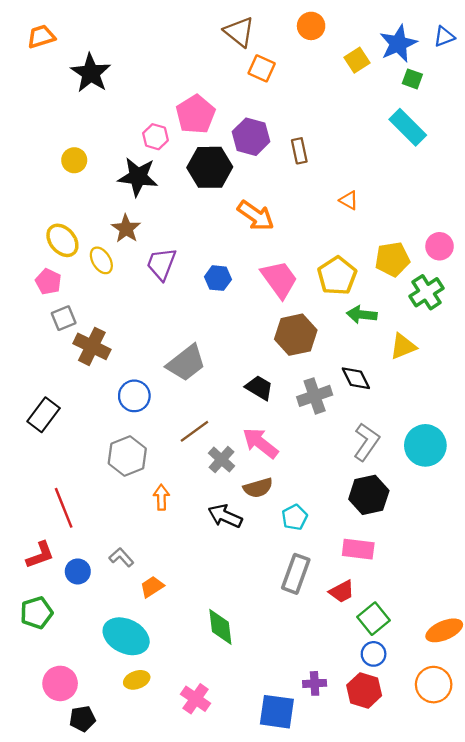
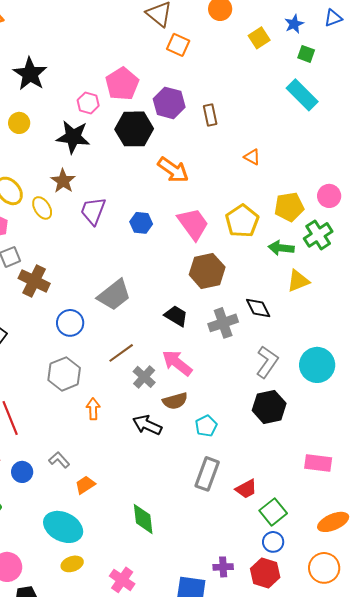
blue star: (398, 44) -> (294, 24), size x0.6
black star: (91, 73) -> (30, 74), moved
green arrow: (362, 315) -> (281, 248), moved
pink rectangle: (358, 549) -> (318, 463), moved

